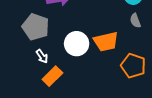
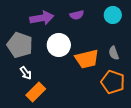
gray semicircle: (135, 21) -> (114, 53), moved
white circle: (77, 44) -> (59, 45), moved

